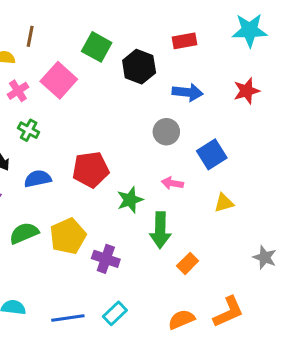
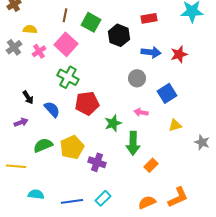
brown line: (30, 36) -> (65, 15), moved
red star: (247, 91) -> (179, 54), moved
green cross: (29, 130) -> (68, 77), moved, size x1.5
blue semicircle: (38, 179) -> (52, 109), turned 60
gray star: (265, 257) -> (202, 142), moved

